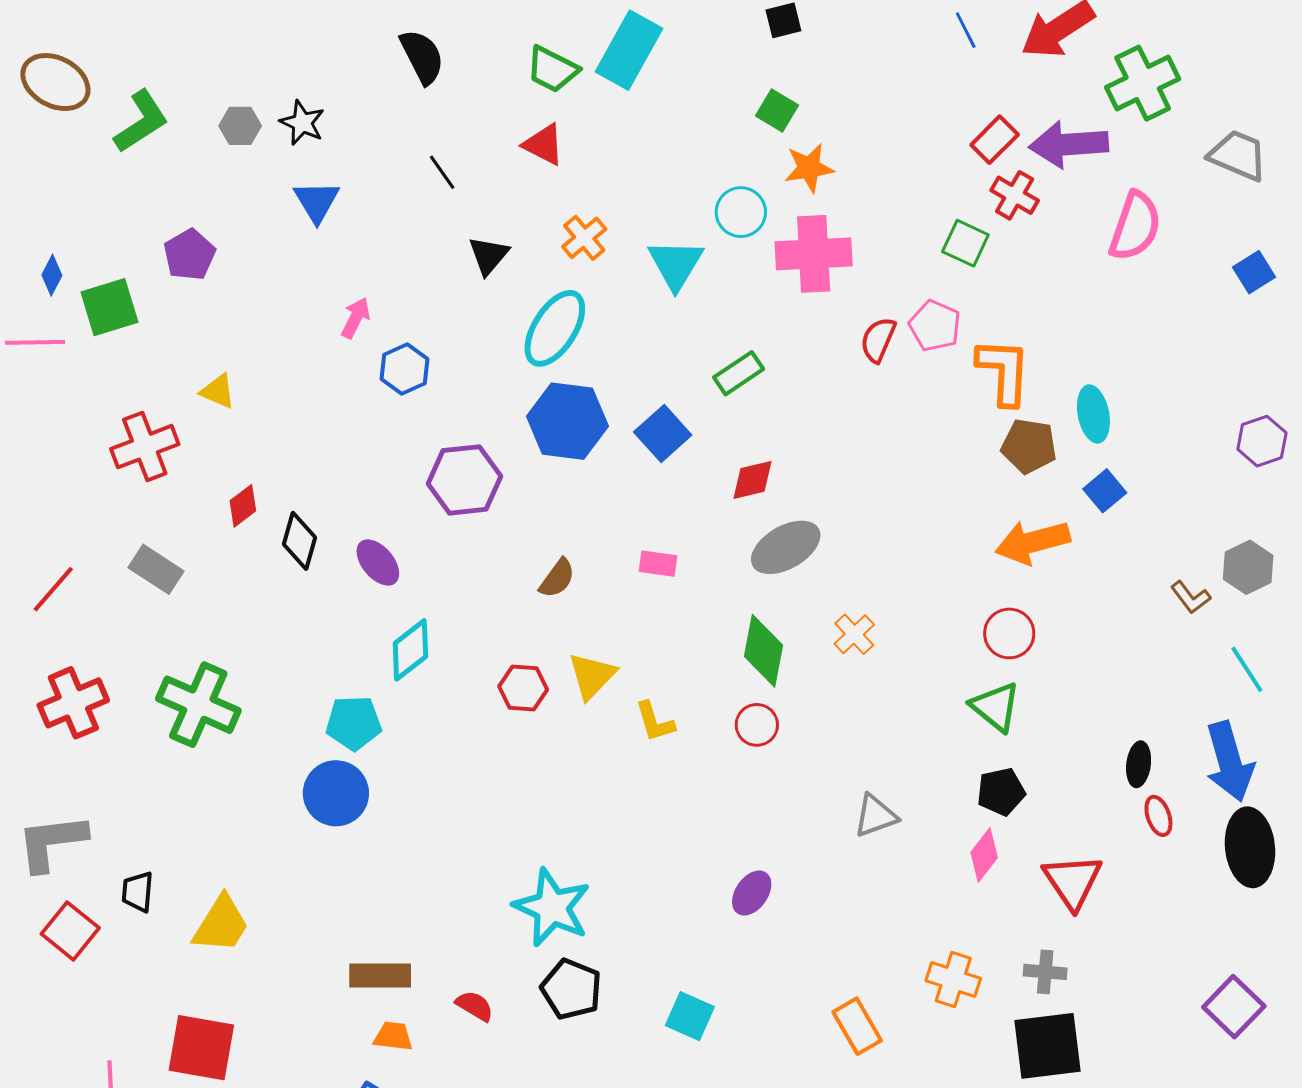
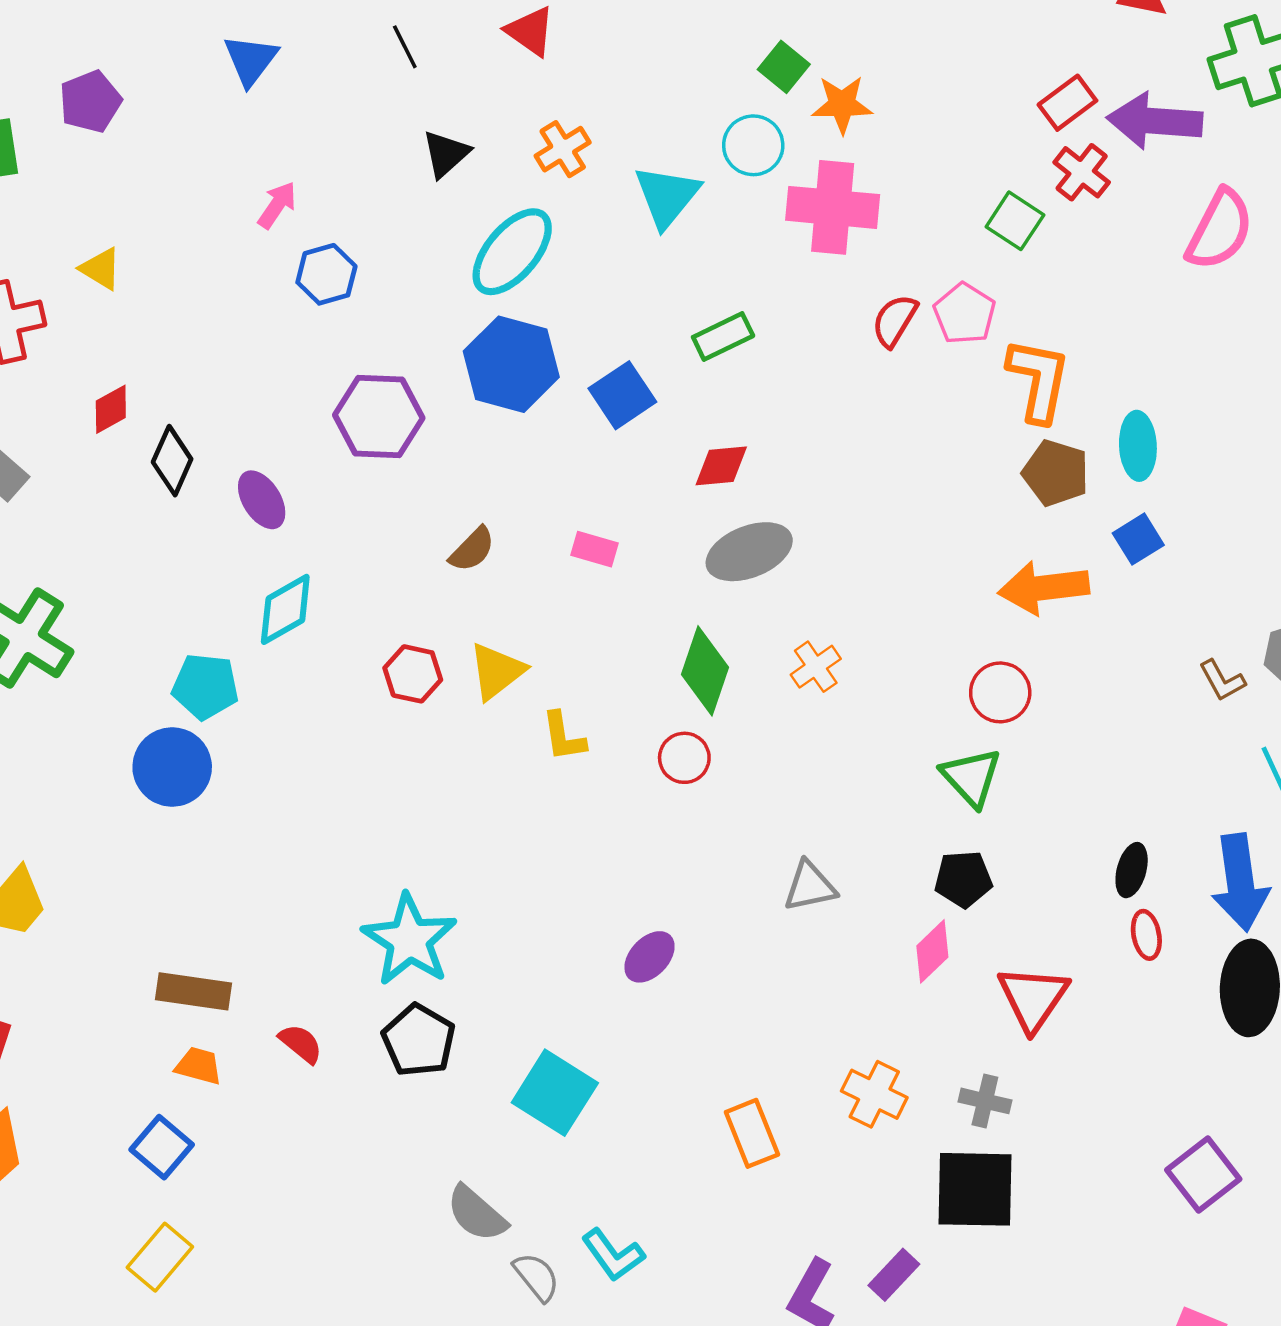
green square: (777, 110) -> (784, 67), moved
cyan square: (690, 1016) -> (555, 1093), size x1.4

